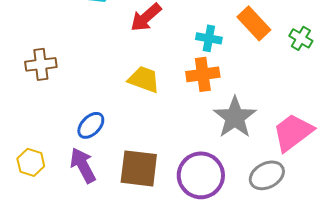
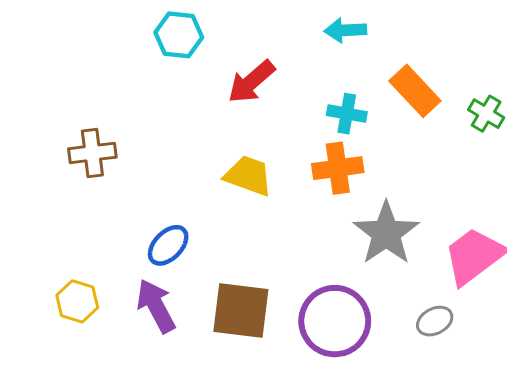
gray ellipse: (267, 175) -> (435, 321), size x0.7

